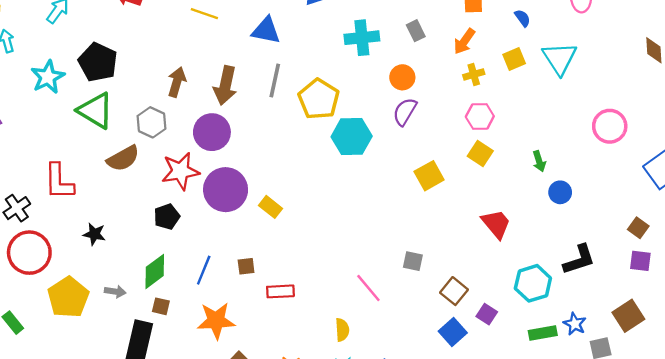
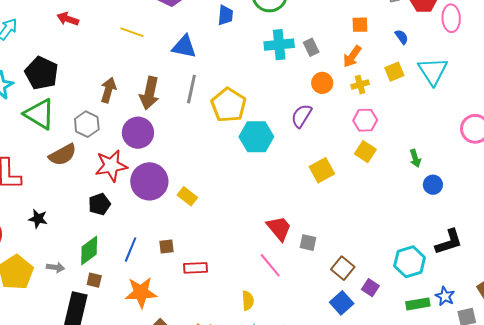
cyan cross: (362, 38) -> (279, 45), moved
orange circle: (402, 77) -> (322, 83), moved
red trapezoid: (496, 224) -> (279, 228), moved

